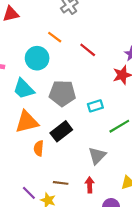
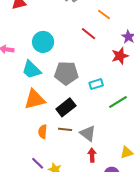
orange line: (55, 37) -> (104, 14), moved
orange semicircle: (39, 148) -> (43, 132), moved
gray triangle: (97, 156) -> (88, 133), moved, turned -36
brown line: (61, 183) -> (65, 129), moved

